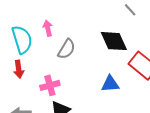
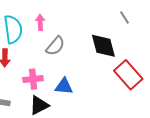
blue triangle: (110, 84) -> (64, 86), moved

